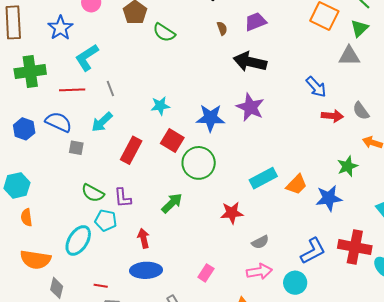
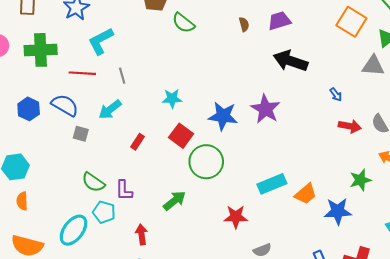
black arrow: (250, 62) -> (291, 61), moved
blue arrow: (316, 87) -> (336, 94), size x0.6
red rectangle: (131, 150) -> (137, 142), size x0.6

